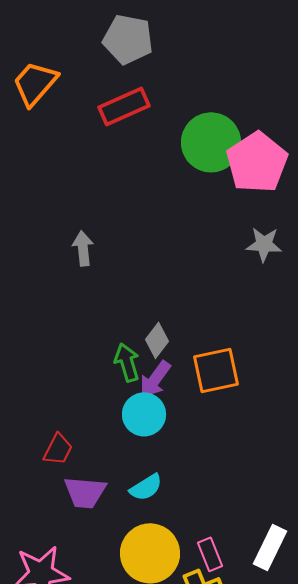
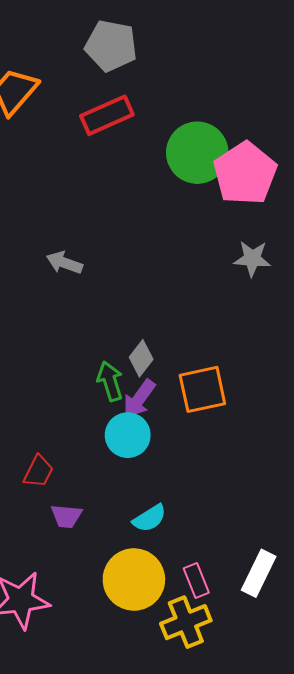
gray arrow: (83, 248) -> (64, 263), turned -64
cyan semicircle: (146, 487) -> (149, 518), moved
purple trapezoid: (85, 492) -> (66, 516), size x0.7

